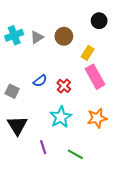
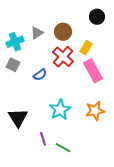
cyan cross: (14, 35) -> (15, 42), moved
red cross: (64, 86) -> (63, 57), moved, size x1.5
gray square: (12, 91) -> (13, 65), moved
green line: (75, 154) -> (63, 148), moved

